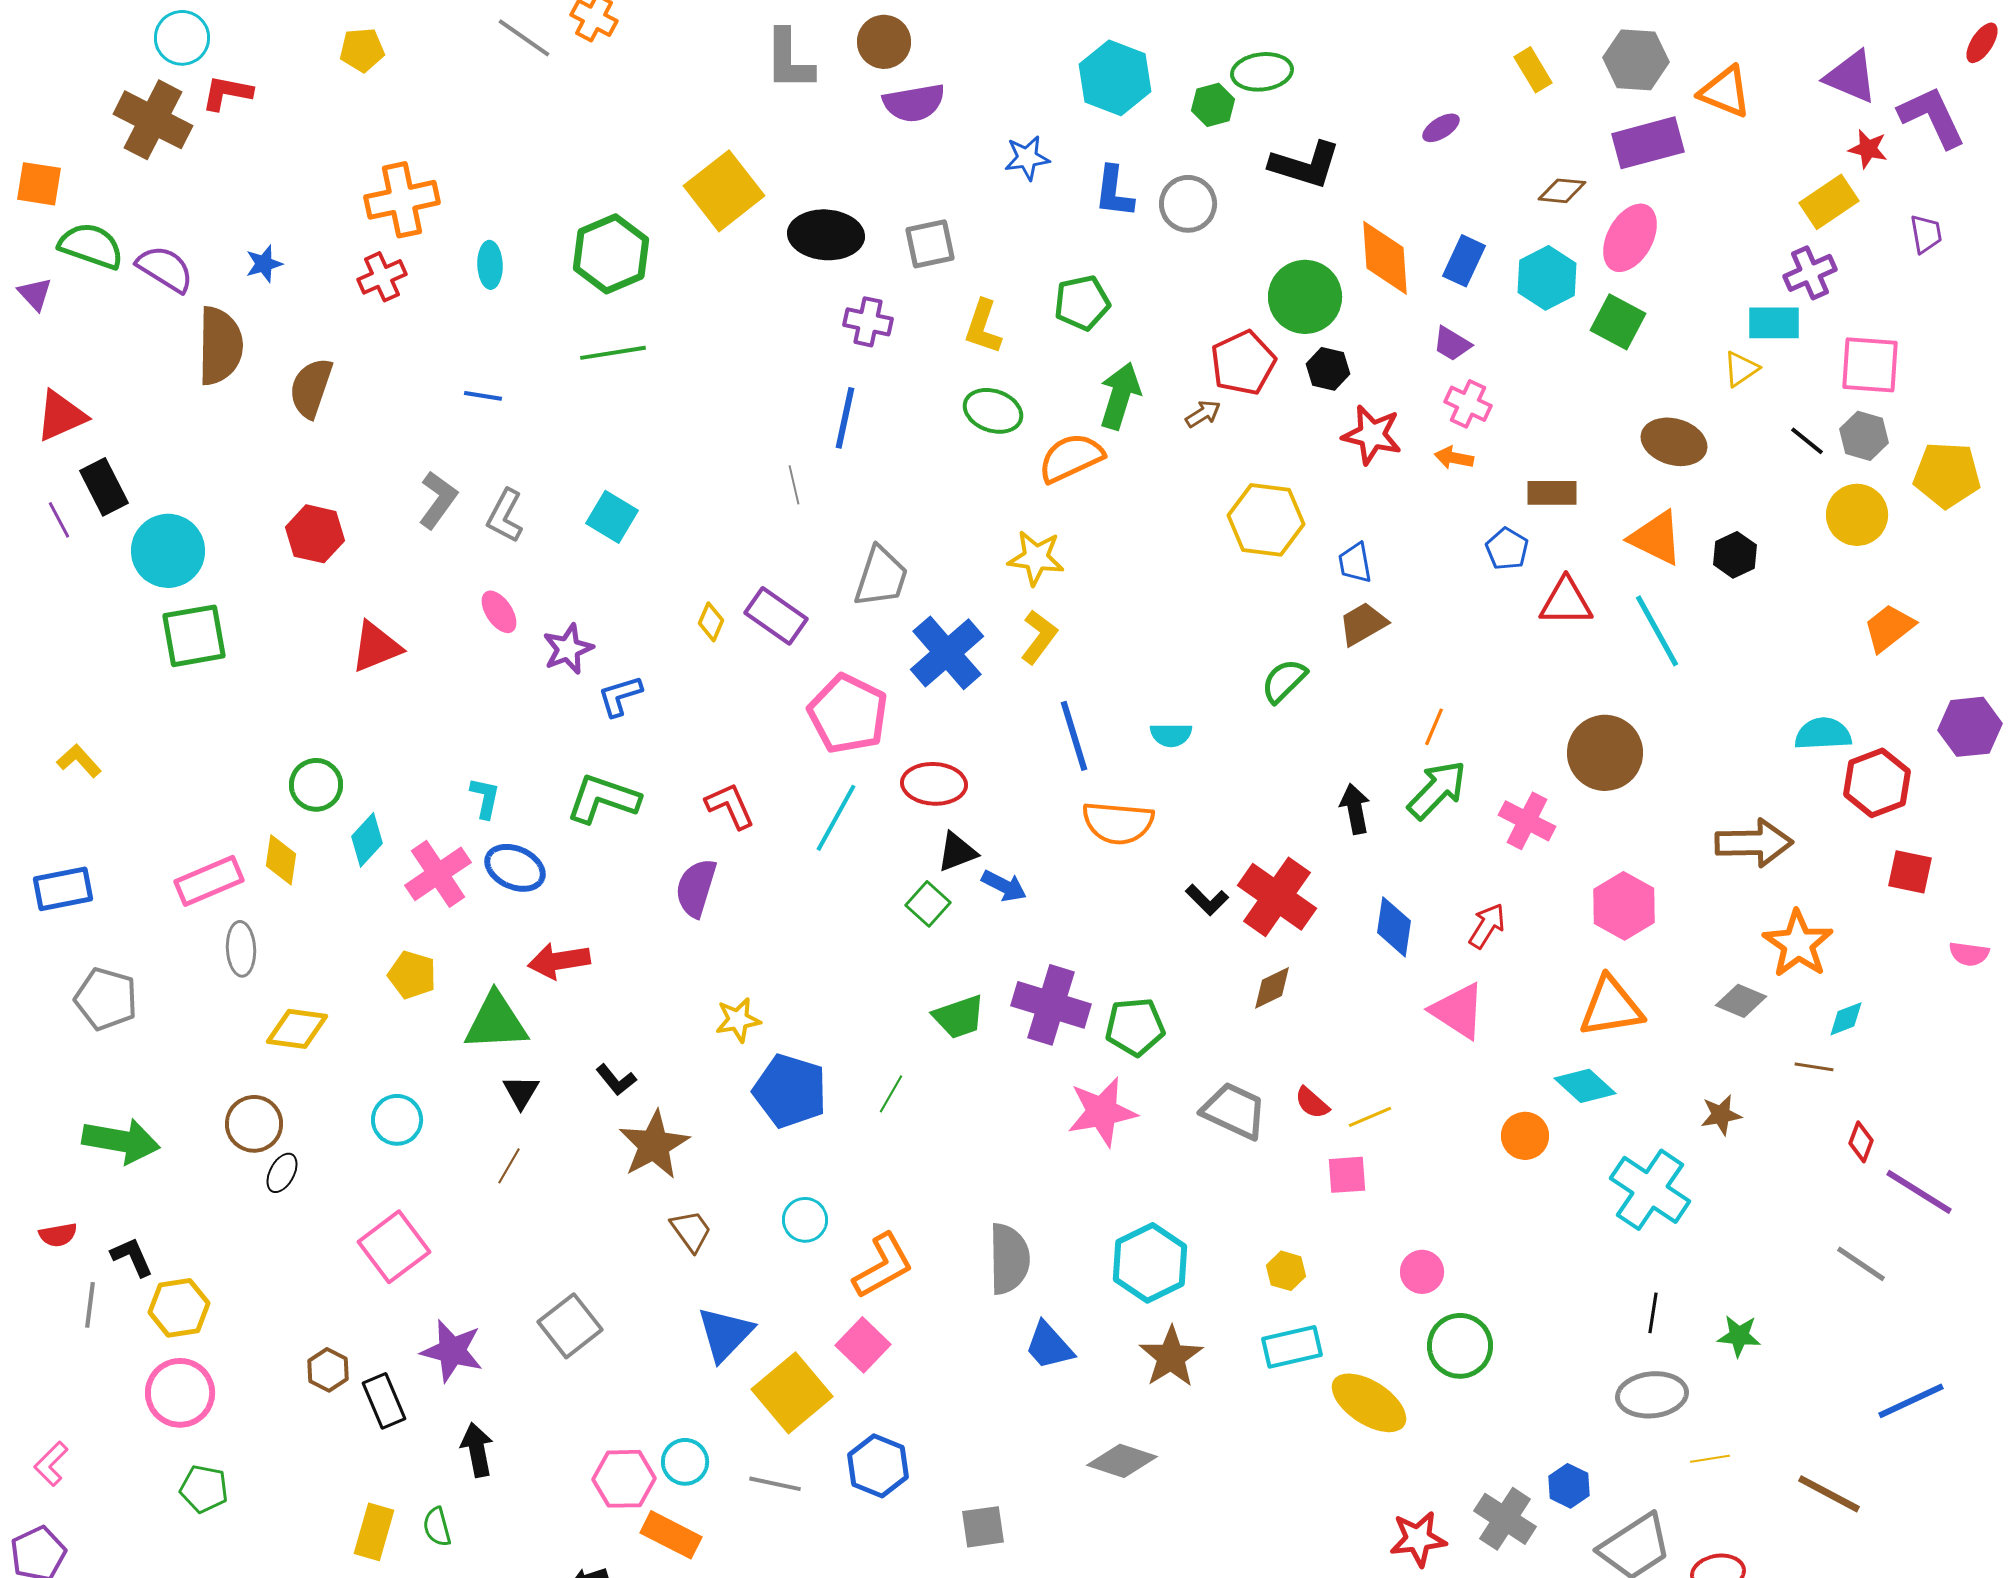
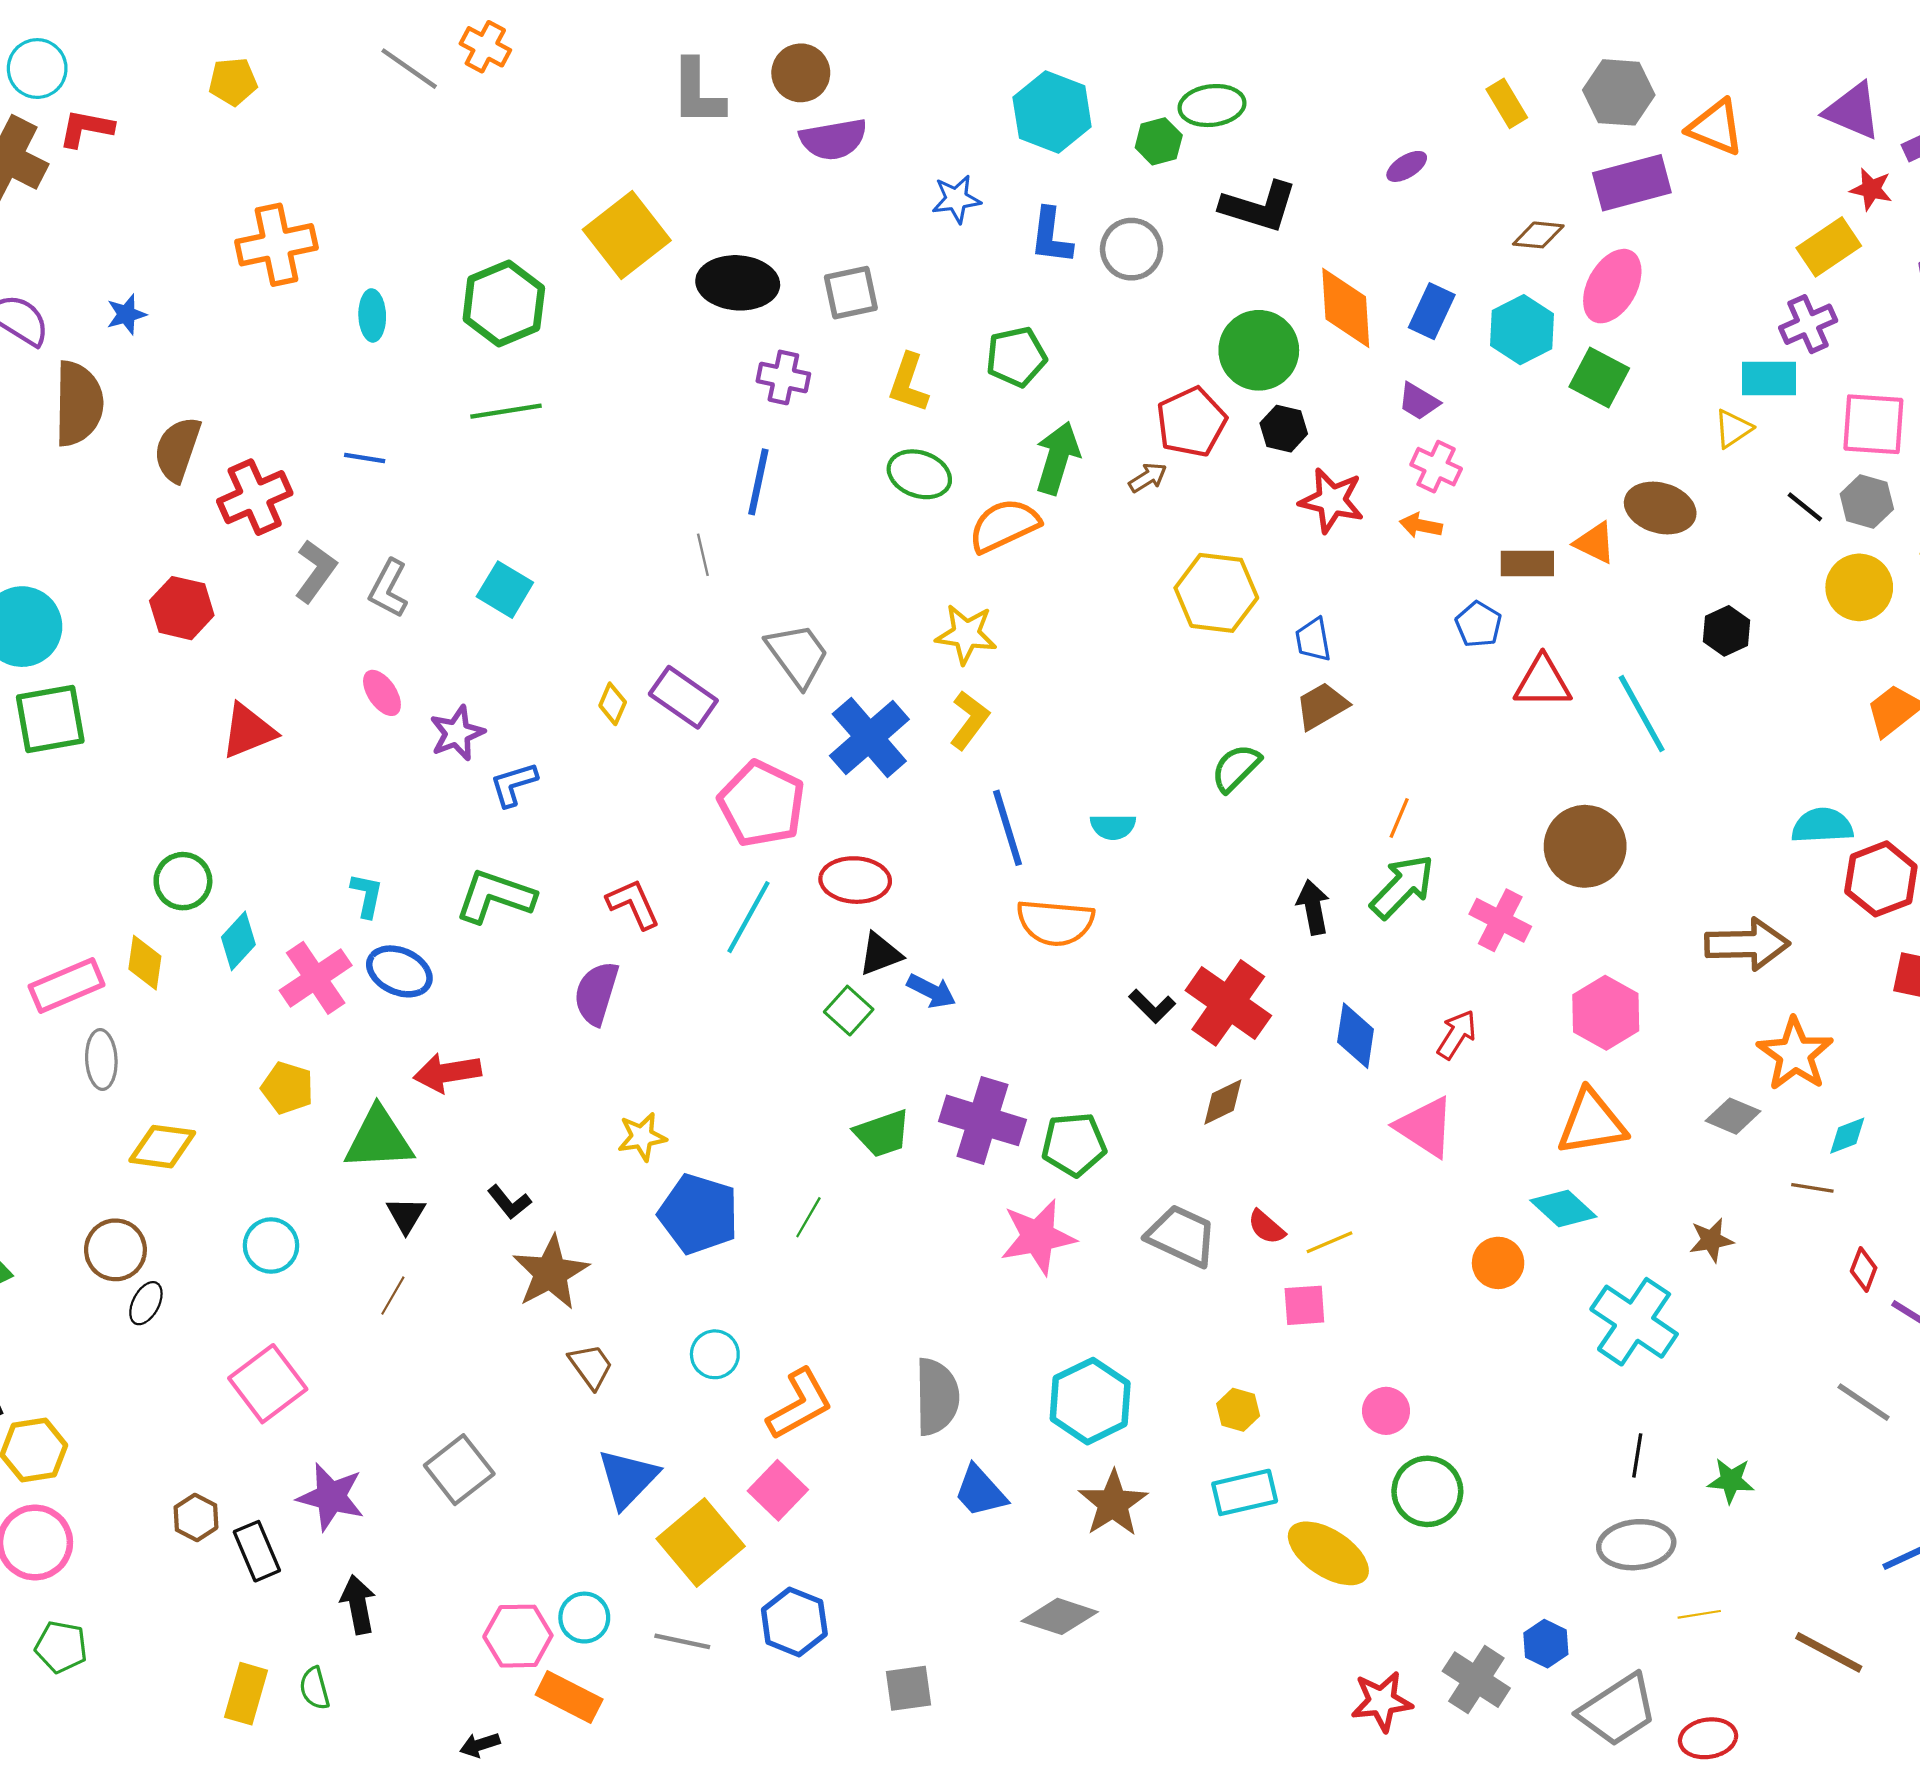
red cross: (382, 277) -> (255, 497), moved, size x1.4
orange triangle: (1656, 538) -> (1595, 543), moved, size x0.7
gray trapezoid: (881, 577) -> (798, 655), turned -54

